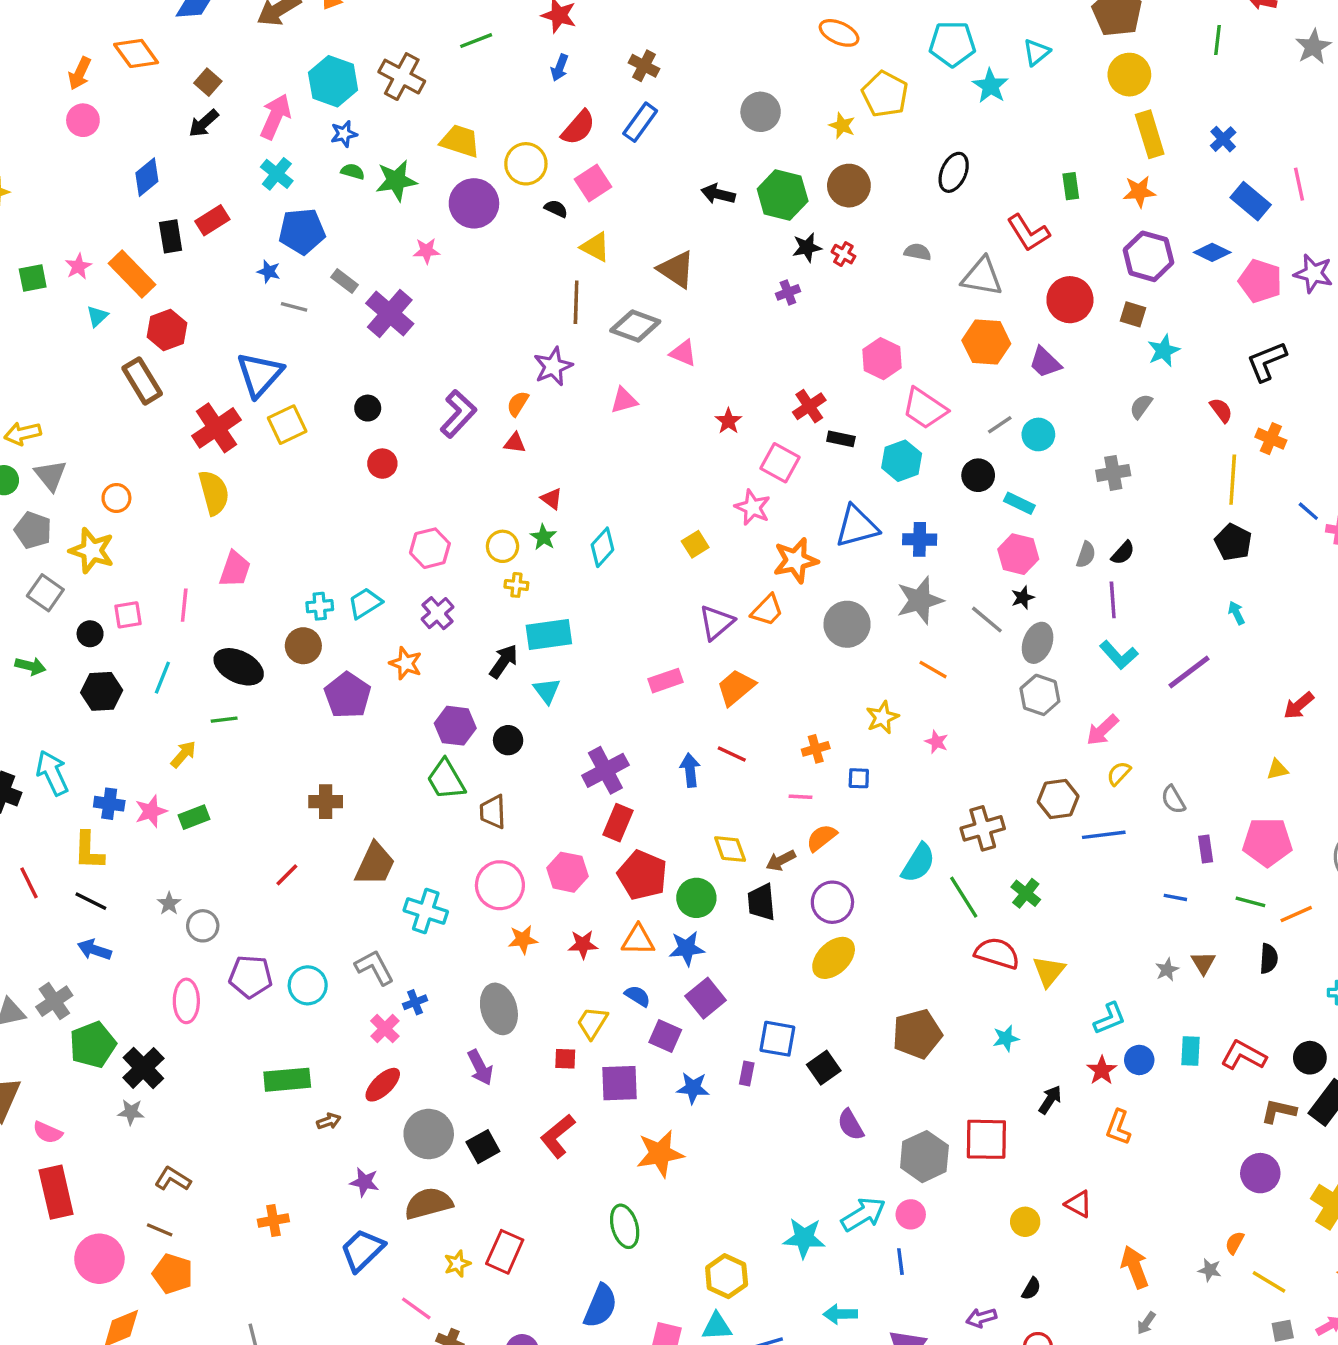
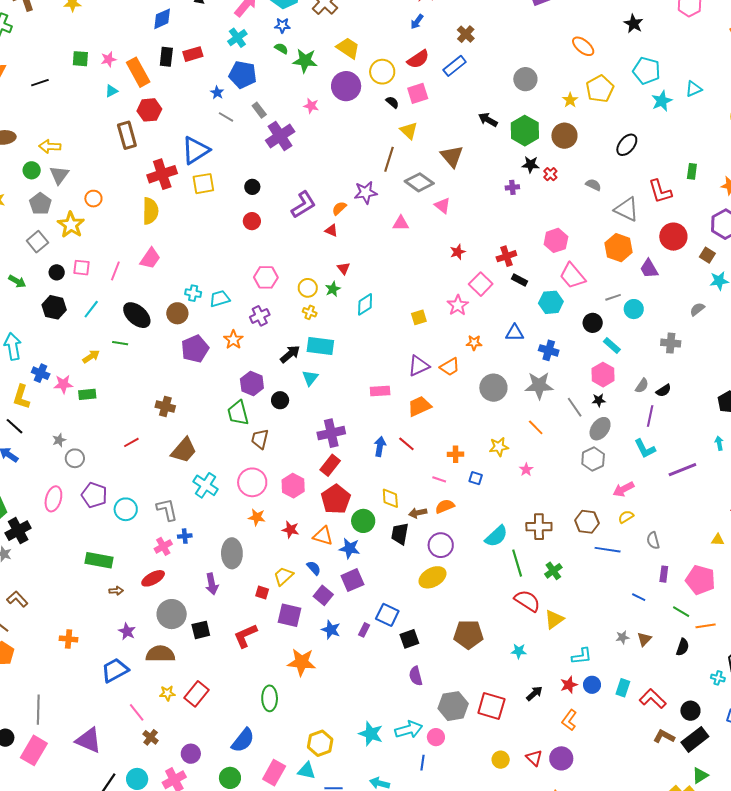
blue triangle: (857, 526) -> (515, 333), size x0.7
orange star: (796, 560) -> (474, 343), size x0.6
purple circle: (1260, 1173) -> (561, 758), moved

